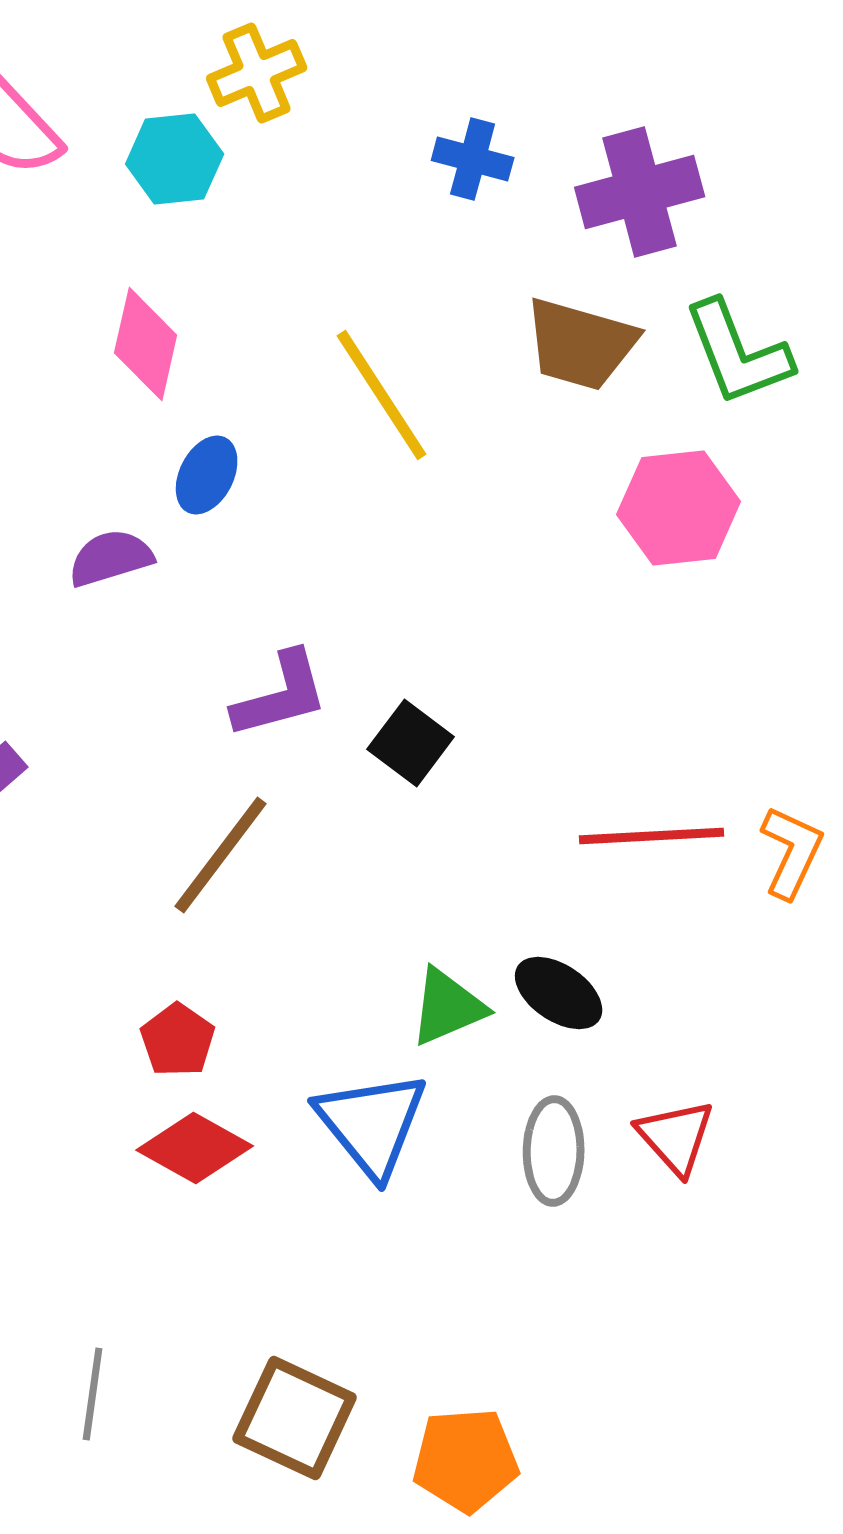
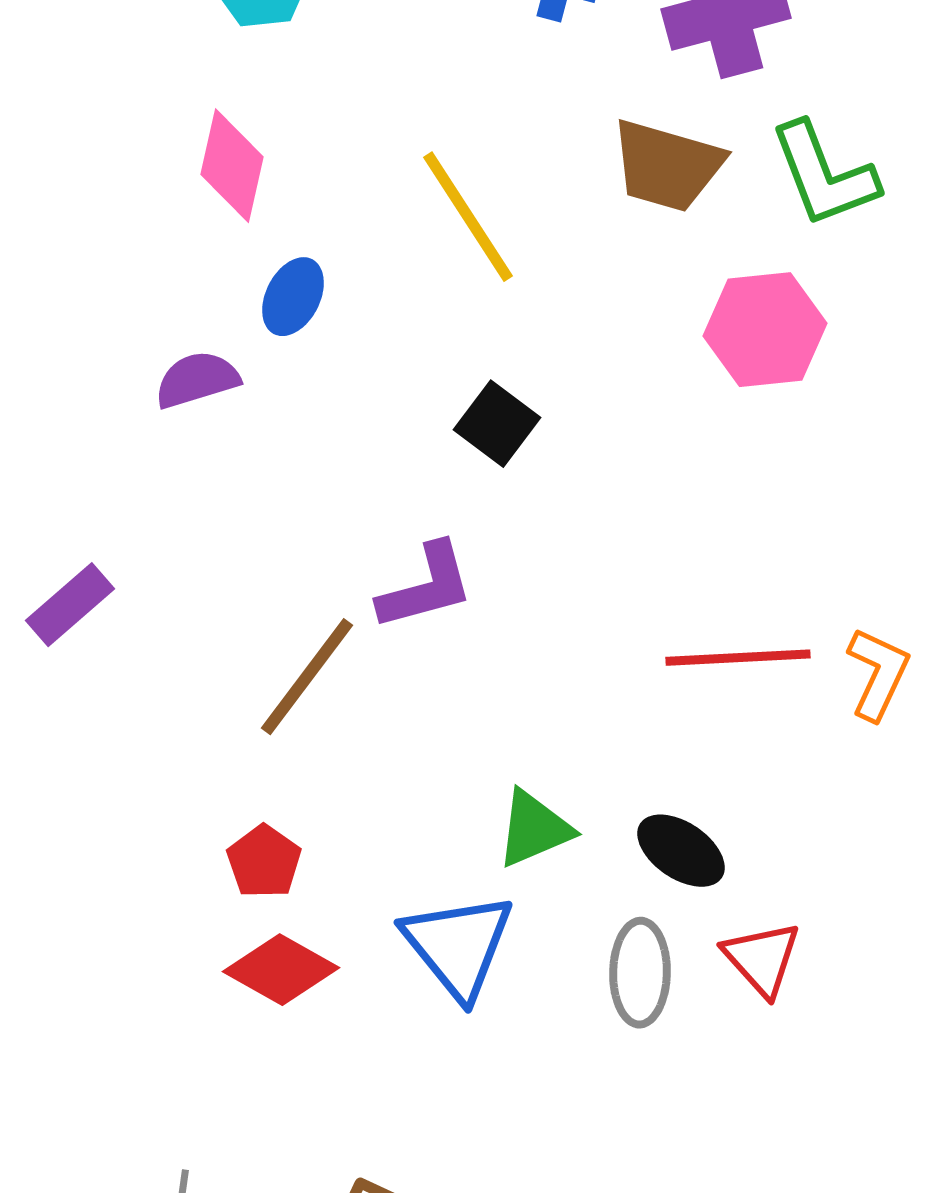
purple L-shape: (281, 695) -> (426, 587), moved
black square: (411, 743) -> (497, 424), moved
black ellipse: (559, 993) -> (681, 851), moved

